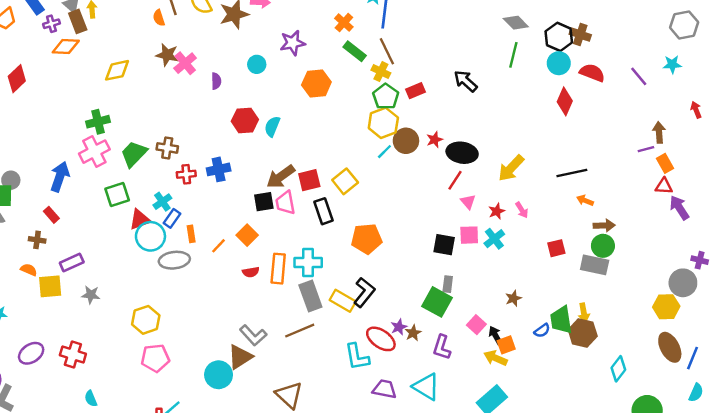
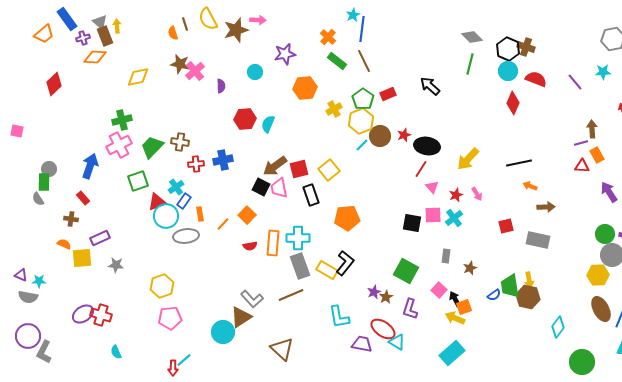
yellow cross: (381, 72) -> (334, 109), moved, turned 35
red triangle: (664, 186) -> (582, 166), moved
black square: (264, 202) -> (261, 187), turned 36
green circle: (603, 246) -> (605, 234), moved
gray rectangle: (448, 284) -> (446, 256), moved
red ellipse: (381, 339) -> (383, 329), moved
purple ellipse: (31, 353) -> (83, 314), moved
cyan triangle: (426, 387) -> (397, 342), size x0.7

